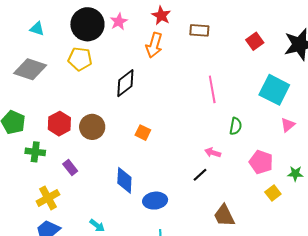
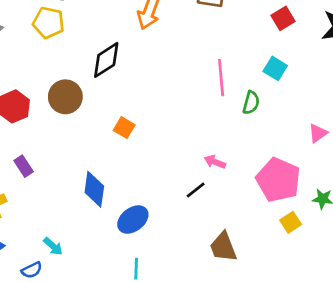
cyan square: (274, 90) -> (275, 68), moved, size x0.6
green semicircle: (236, 126) -> (251, 103), moved
brown circle: (92, 127) -> (65, 97), moved
pink pentagon: (261, 162) -> (278, 180), size x1.4
blue ellipse: (155, 201) -> (133, 219), turned -35

